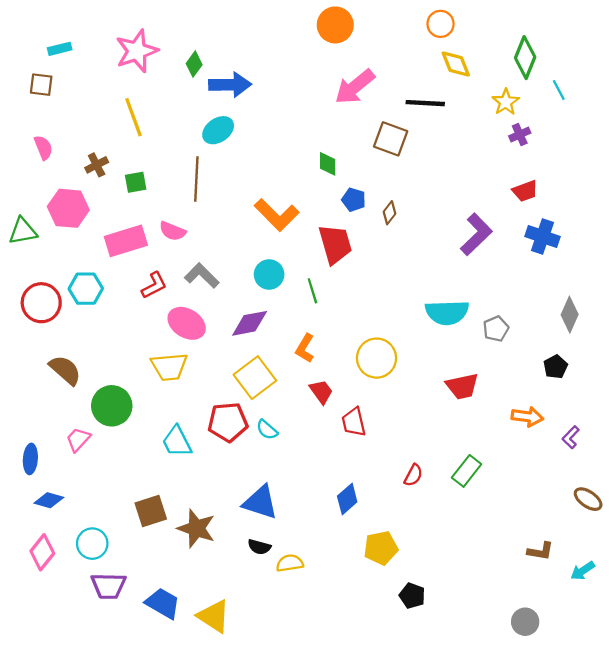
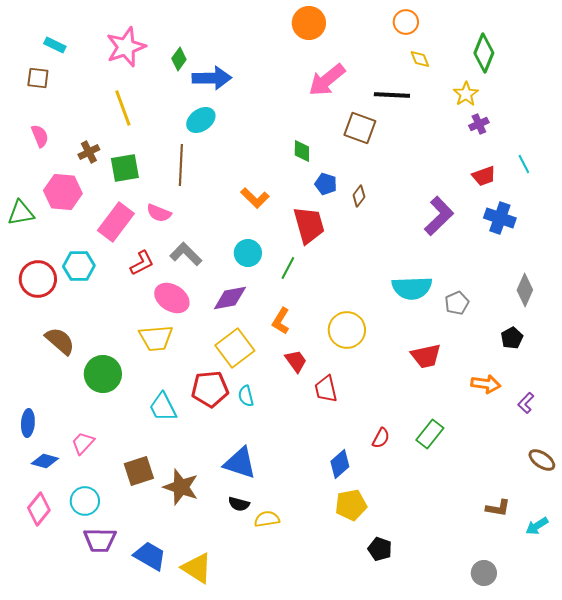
cyan rectangle: (60, 49) -> (55, 45), turned 40
yellow diamond: (456, 64) -> (420, 59), size x0.7
cyan line: (559, 90) -> (524, 164), moved
green square: (136, 182) -> (125, 168), size x1.4
orange L-shape: (277, 215) -> (255, 198), size x0.7
pink rectangle: (126, 241) -> (116, 222), turned -36
green line: (312, 291) -> (288, 268), turned 45
cyan semicircle: (267, 430) -> (246, 396), turned 35
pink trapezoid: (78, 439) -> (83, 443), moved
blue diamond: (347, 499) -> (340, 464), moved

